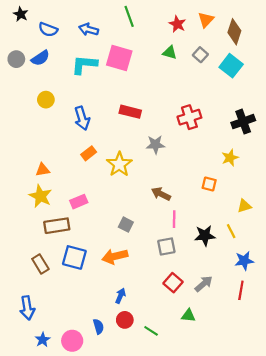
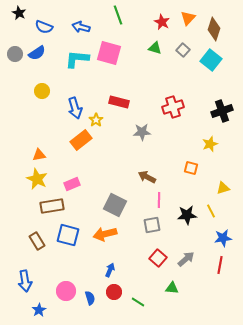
orange rectangle: (89, 153) -> (81, 140), size x1.5
yellow star: (119, 164) -> (96, 120), moved, size x0.6
gray square: (126, 225) -> (115, 205), size x1.6
pink circle: (72, 341) -> (66, 291), moved

